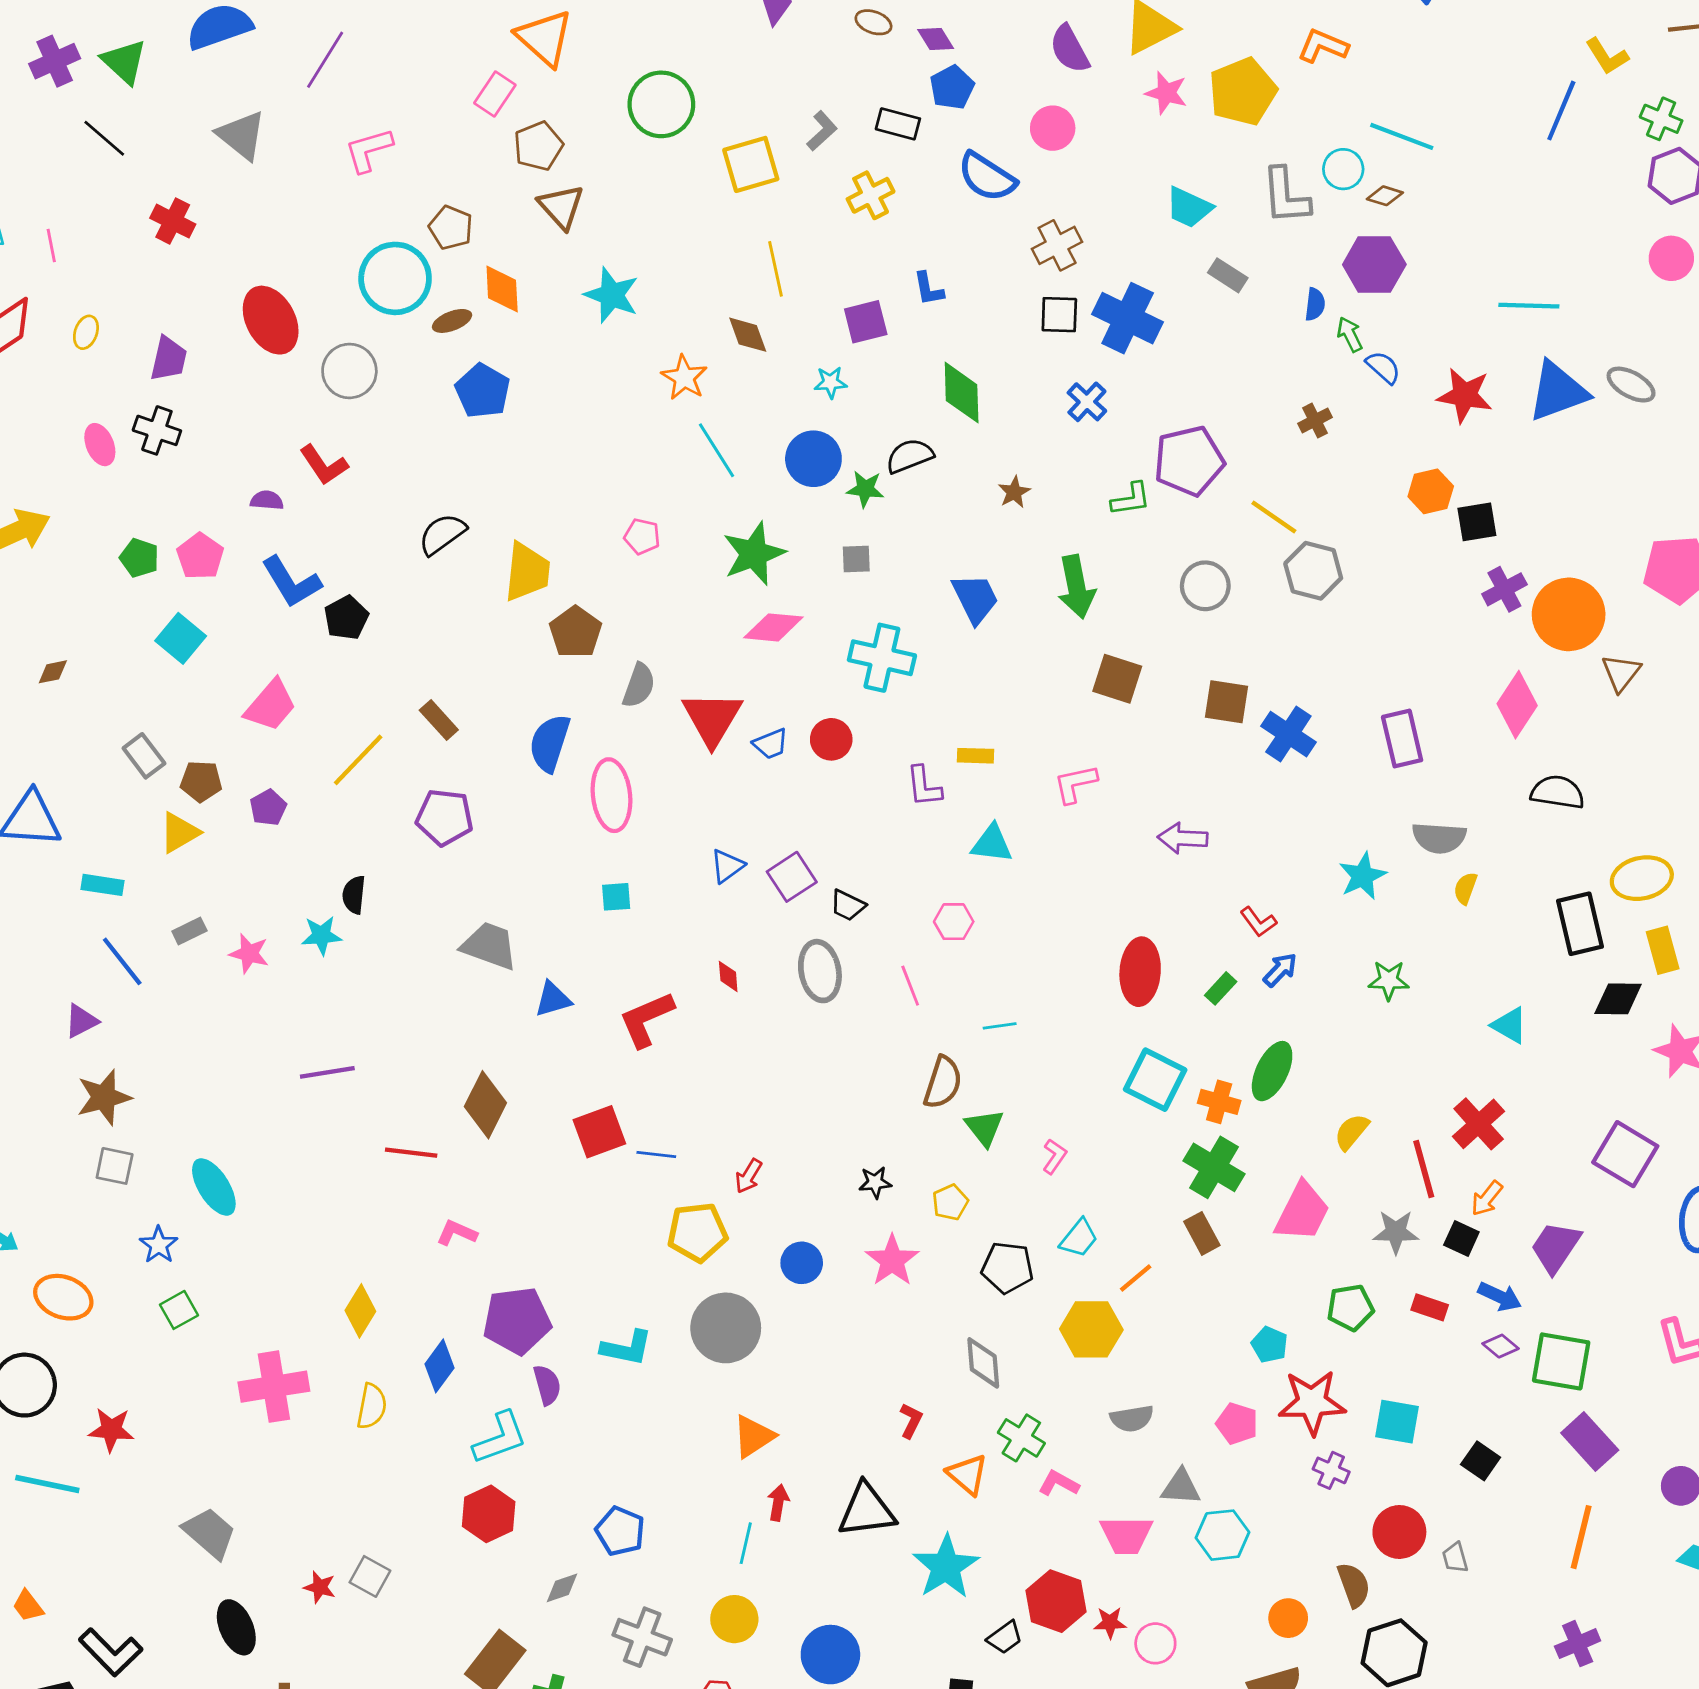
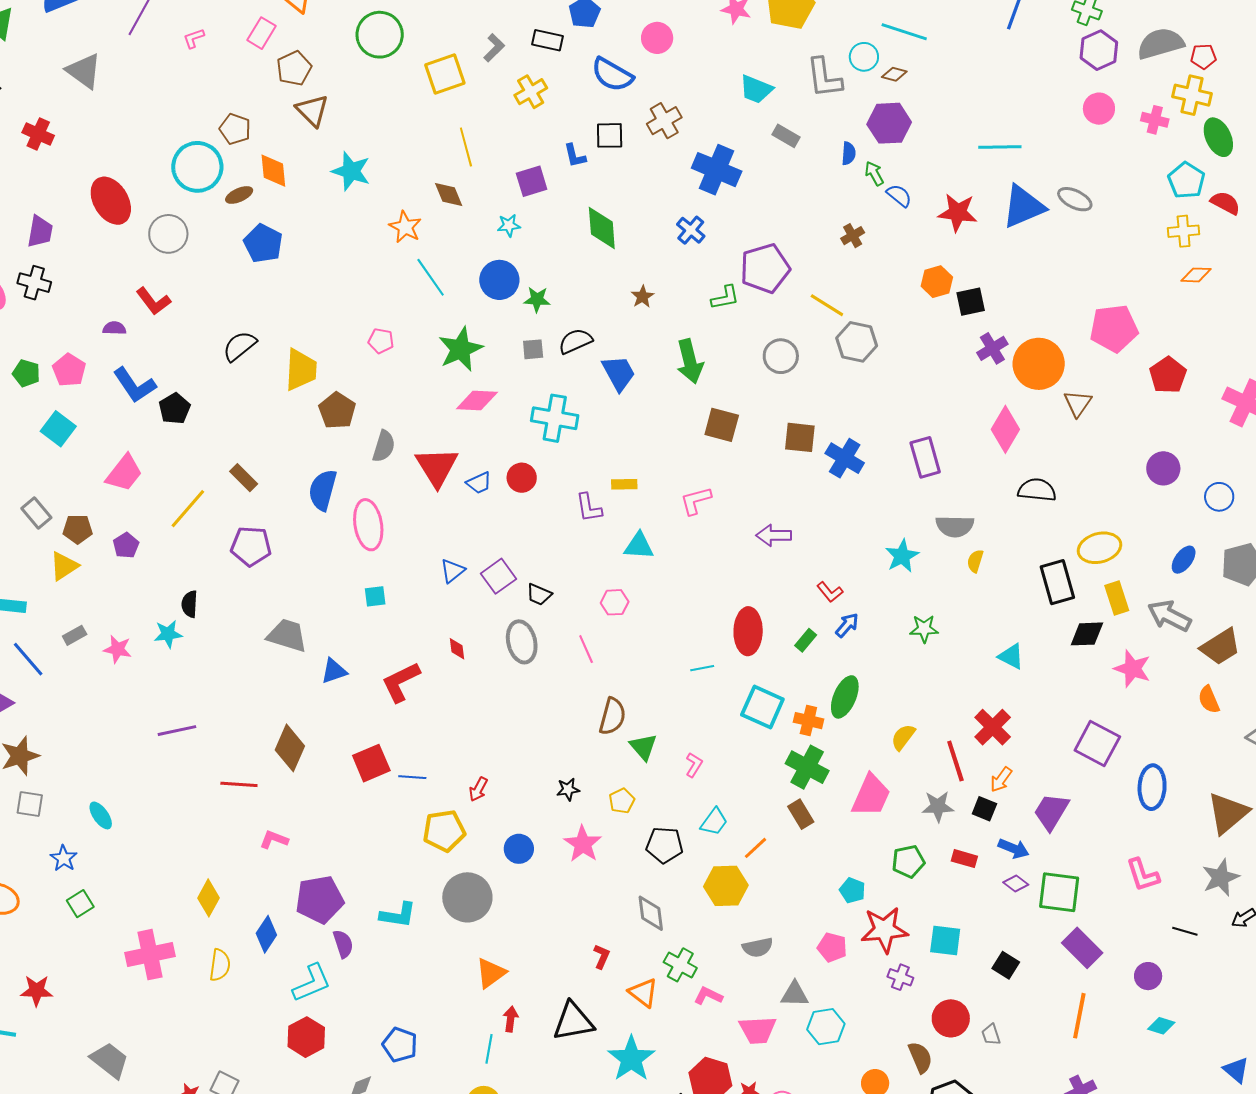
pink L-shape: (369, 150) -> (194, 38), moved, size x0.6
black square: (1059, 315) -> (610, 135), moved
black semicircle: (910, 456) -> (575, 341), moved
cyan line: (1000, 1026) -> (702, 668), moved
cyan ellipse: (214, 1187) -> (101, 815), size x0.7

